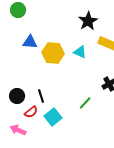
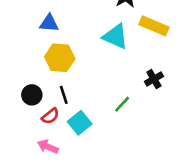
cyan triangle: (80, 52) -> (115, 36), size x1.5
yellow hexagon: (53, 53) -> (60, 58), moved
pink arrow: (18, 130) -> (48, 147), moved

